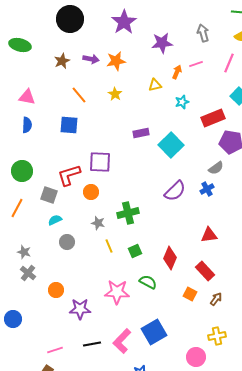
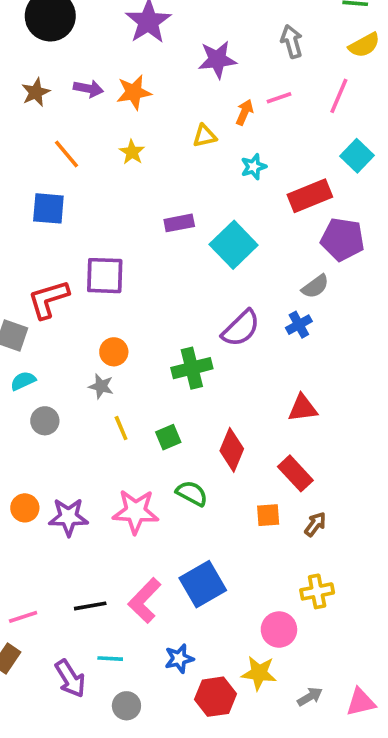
orange circle: (91, 192) -> (114, 352), moved
green cross: (128, 213) -> (192, 368), moved
orange square: (190, 294) -> (268, 515), turned -32
purple star: (80, 309) -> (68, 517), moved

